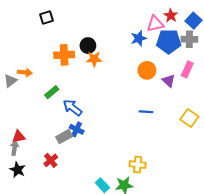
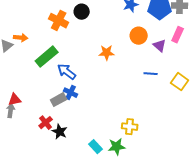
orange cross: (64, 55) -> (59, 21), turned 30
orange star: (94, 59) -> (107, 53), moved
green rectangle: (52, 92) -> (47, 57), size x1.6
blue line: (146, 112) -> (151, 74), moved
black star: (18, 170) -> (60, 132), moved

